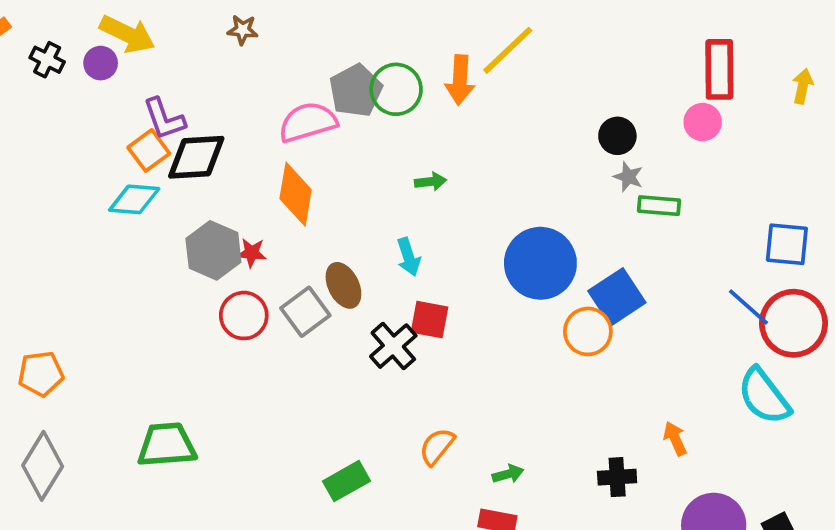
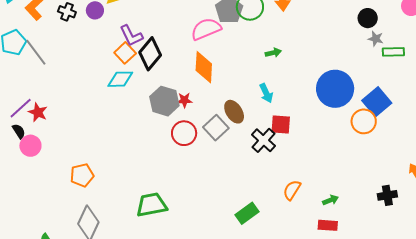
black diamond: (196, 157) -> (150, 54), turned -40

